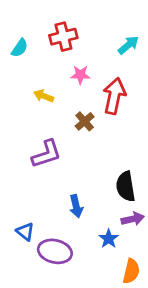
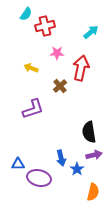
cyan semicircle: (20, 48) -> (26, 14), moved
blue arrow: (76, 206) -> (61, 158), moved
blue triangle: (25, 232) -> (18, 164), turned -40

